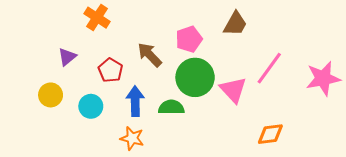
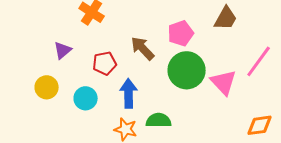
red pentagon: (110, 70) -> (105, 63), turned 30
green semicircle: (171, 107) -> (159, 120), moved

